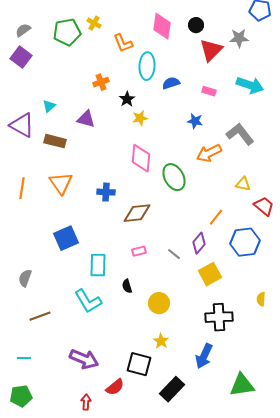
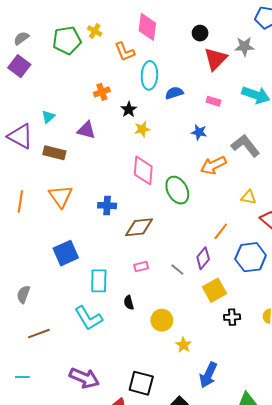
pink diamond: (162, 26) -> (147, 27), moved
black cross: (219, 317) -> (232, 317), moved, size x0.6
yellow star: (161, 341) -> (183, 345), moved

